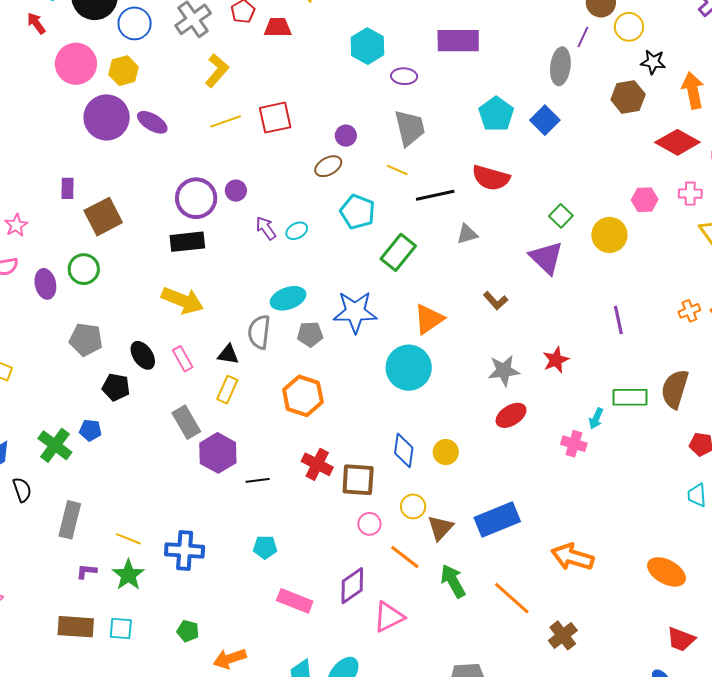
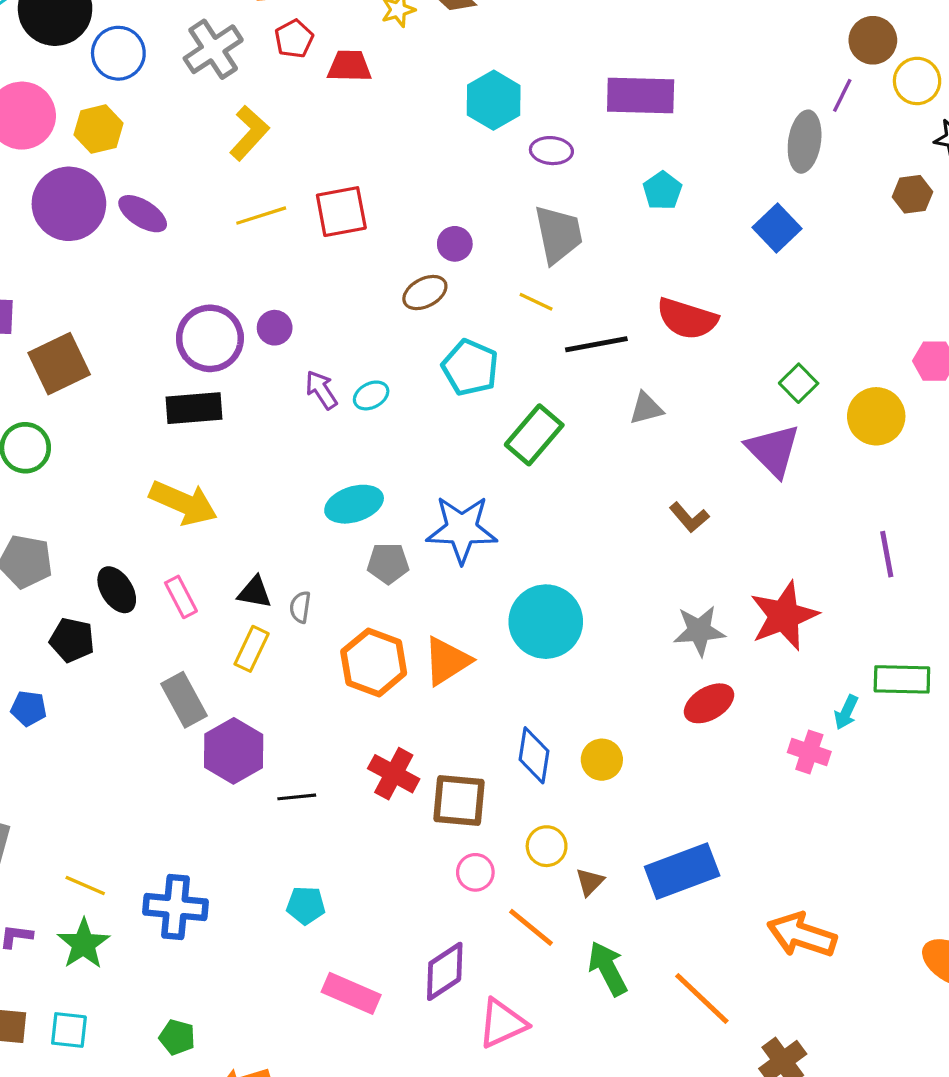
brown hexagon: (628, 97) -> (912, 194), size x0.7
cyan pentagon: (496, 114) -> (662, 191), moved, size x0.7
orange triangle: (429, 319) -> (447, 661), moved
gray semicircle: (259, 332) -> (300, 607), moved, size x0.6
red star: (556, 360) -> (784, 616), size x1.6
brown triangle: (440, 528) -> (590, 882), size x0.7

